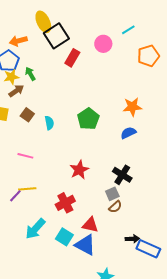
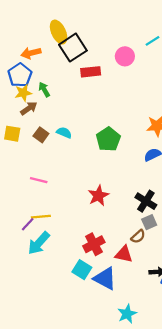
red rectangle: (72, 58) -> (91, 72), turned 54
cyan semicircle: (49, 123) -> (64, 133), moved, turned -56
gray square: (112, 194) -> (149, 222), moved
red cross: (65, 203) -> (94, 244), moved
red triangle: (90, 225) -> (124, 254), moved
cyan arrow: (35, 229) -> (39, 243), moved

